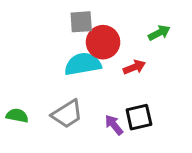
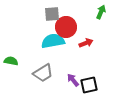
green arrow: (159, 33) -> (101, 12), moved, turned -40
green semicircle: (17, 116) -> (11, 61), moved
black square: (139, 117) -> (89, 85), moved

